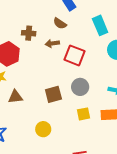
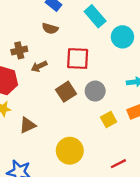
brown arrow: (52, 43) -> (39, 66), moved
brown square: (53, 94) -> (66, 92), moved
yellow circle: (43, 129) -> (70, 151), size x1.5

